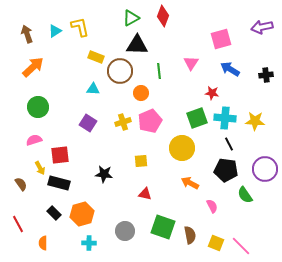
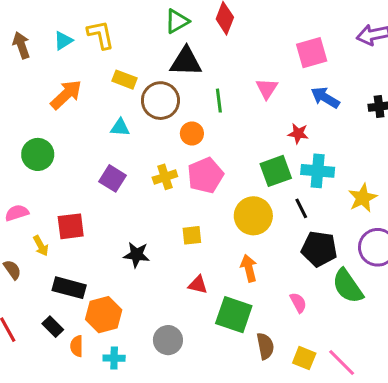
orange arrow: (33, 67) -> (66, 95), moved
yellow star: (255, 121) -> (363, 198), moved, turned -30
pink semicircle: (34, 140) -> (17, 213), moved
black line: (229, 144) -> (301, 208), moved
black rectangle: (59, 183) -> (69, 288), moved
orange arrow: (190, 183) -> (249, 268), moved, turned 48
green semicircle: (245, 195) -> (348, 286), size x1.4
black rectangle: (54, 213) -> (53, 327), moved
green square: (163, 227) -> (234, 315), moved
orange semicircle: (43, 243) -> (77, 346), moved

